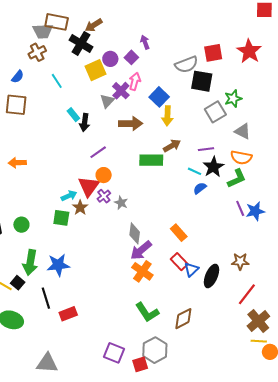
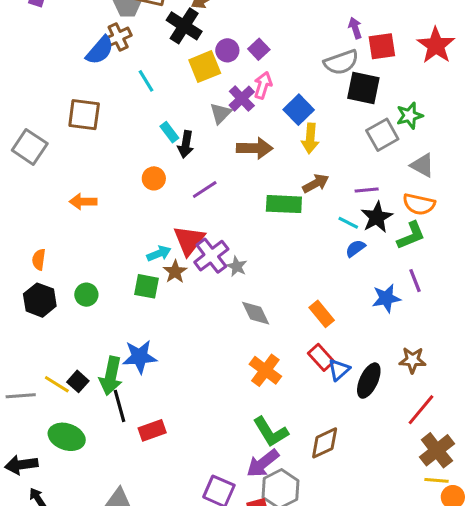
purple arrow: (145, 42) -> (355, 28), moved
blue semicircle: (18, 77) -> (100, 50), moved, size x1.5
orange circle: (104, 175) -> (154, 178), moved
purple cross: (104, 196) -> (211, 256), size x1.6
blue star: (255, 211) -> (386, 298), moved
gray diamond: (135, 233) -> (256, 313), turned -35
purple arrow: (141, 250) -> (263, 463), moved
green arrow: (30, 262) -> (111, 376), moved

